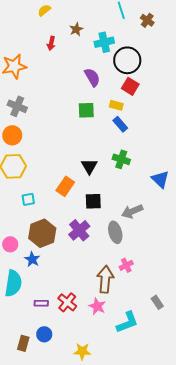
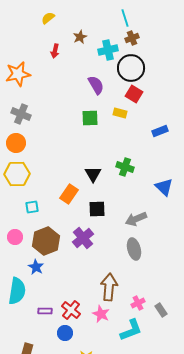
brown cross: (147, 20) -> (132, 38), moved, turned 32
blue rectangle: (120, 124) -> (160, 131), moved, turned -70
gray ellipse: (115, 232) -> (134, 249), moved
pink circle: (10, 244) -> (15, 237), moved
pink cross: (126, 265) -> (138, 303), moved
blue circle: (44, 334) -> (65, 333), moved

